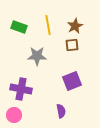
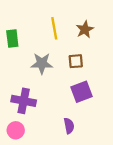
green rectangle: (19, 27) -> (12, 39), moved, turned 63
brown square: (72, 45) -> (76, 61), moved

